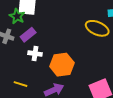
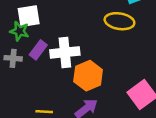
white cross: (35, 54) -> (65, 52), moved, size x1.6

